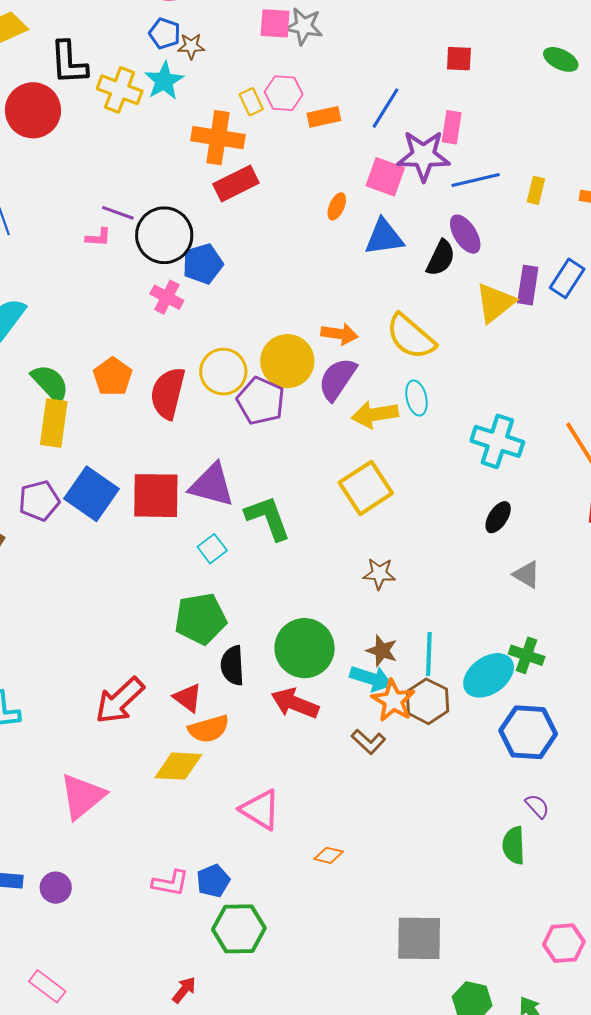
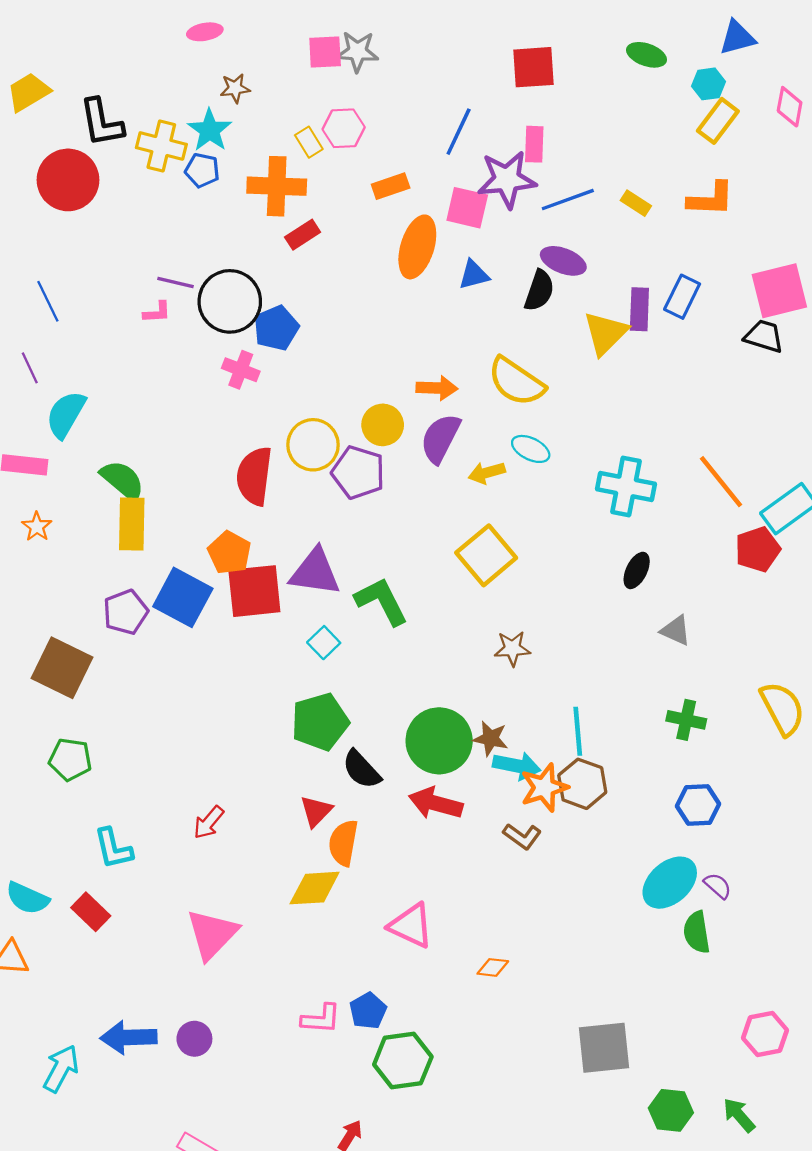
blue pentagon: (165, 33) -> (202, 170), moved
red square: (459, 59) -> (534, 67), size x1.5
orange rectangle: (324, 117) -> (391, 186), moved
red rectangle: (236, 184) -> (303, 235), size x0.7
yellow rectangle: (536, 190) -> (636, 203), turned -64
orange ellipse: (337, 206) -> (417, 247), size x2.0
purple ellipse: (465, 234) -> (563, 261), turned -30
blue triangle: (384, 237) -> (474, 275), size x0.7
yellow circle: (287, 361) -> (383, 425), size x0.7
orange pentagon: (113, 377) -> (229, 553), moved
cyan ellipse: (416, 398) -> (531, 449), turned -44
yellow arrow: (375, 415) -> (487, 473), size x0.7
brown star: (382, 651) -> (490, 738), moved
black semicircle: (232, 665) -> (361, 769), turned -33
cyan ellipse: (489, 675) -> (670, 883), moved
red triangle: (188, 698) -> (316, 811), turned 44
red arrow: (120, 701) -> (209, 822), moved, size x0.6
orange star: (393, 701) -> (544, 788), turned 30
orange semicircle: (209, 729) -> (343, 843), turned 123
blue hexagon: (528, 732) -> (698, 805), size x0.7

